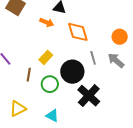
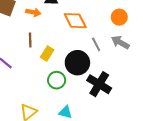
orange arrow: (47, 22) -> (33, 12), moved
brown line: (29, 75) -> (30, 40), moved

